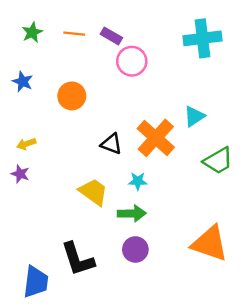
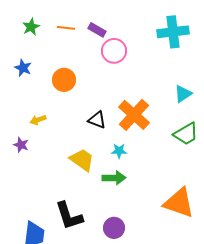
cyan triangle: (194, 116) -> (183, 94), moved
yellow arrow: (26, 144) -> (38, 120), moved
purple circle: (135, 249) -> (114, 228), moved

